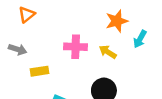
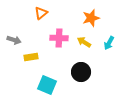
orange triangle: (27, 15) -> (41, 13), moved
cyan arrow: (140, 39) -> (109, 43), moved

